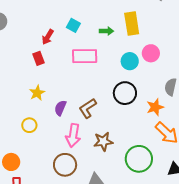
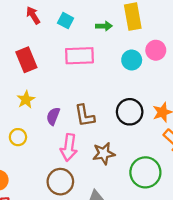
red arrow: (48, 37) -> (33, 15), moved, turned 119
red rectangle: (39, 58) -> (26, 60), size x1.5
black circle: (125, 93) -> (130, 112), moved
brown L-shape: (88, 108) -> (85, 116), turned -65

